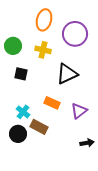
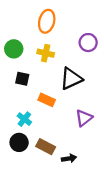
purple circle: (75, 34) -> (88, 43), moved, size x0.7
orange rectangle: (52, 103) -> (47, 100), moved
brown rectangle: (39, 127) -> (46, 147), moved
black arrow: (87, 143) -> (69, 158), moved

